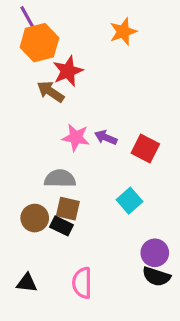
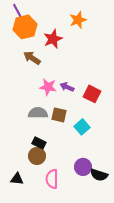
red star: (68, 71) -> (53, 39), moved
brown square: (68, 209) -> (59, 115), moved
brown circle: (35, 218) -> (37, 156), moved
purple circle: (155, 253) -> (83, 167), moved

